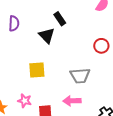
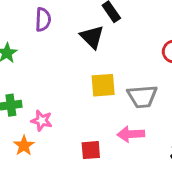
yellow square: (37, 70) -> (103, 85), moved
pink star: (25, 101) -> (42, 121), moved

